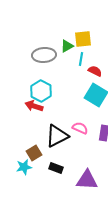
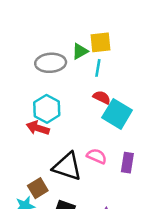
red semicircle: (95, 71) -> (102, 97), moved
black triangle: (57, 136) -> (67, 166), turned 45

